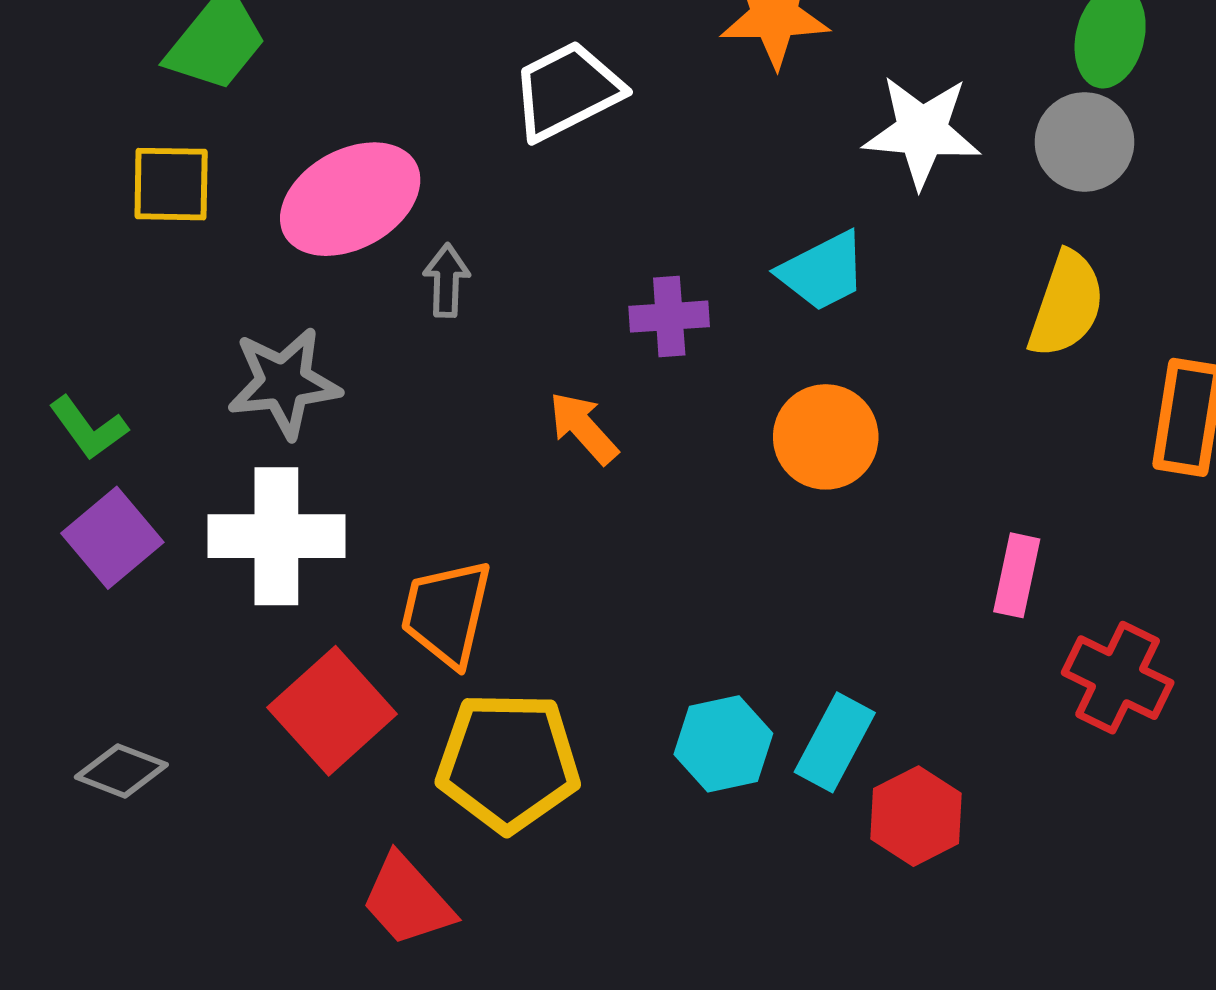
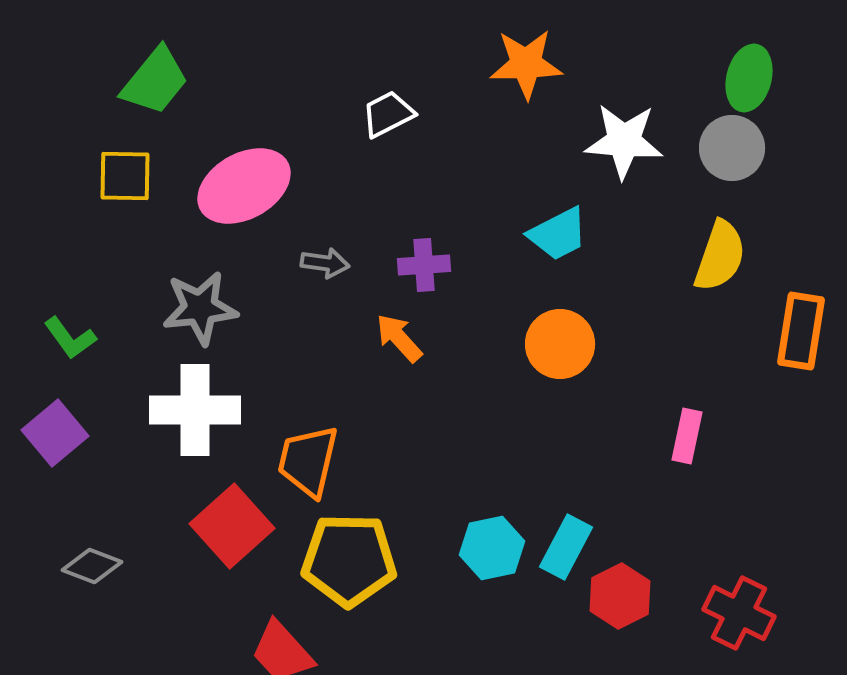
white trapezoid: (567, 91) -> (388, 114), size x0.7
gray arrow: (446, 280) -> (325, 263), moved, turned 96
purple cross: (669, 317) -> (424, 265), moved
purple square: (112, 538) -> (55, 433), moved
red cross: (1118, 678) -> (739, 613), moved

